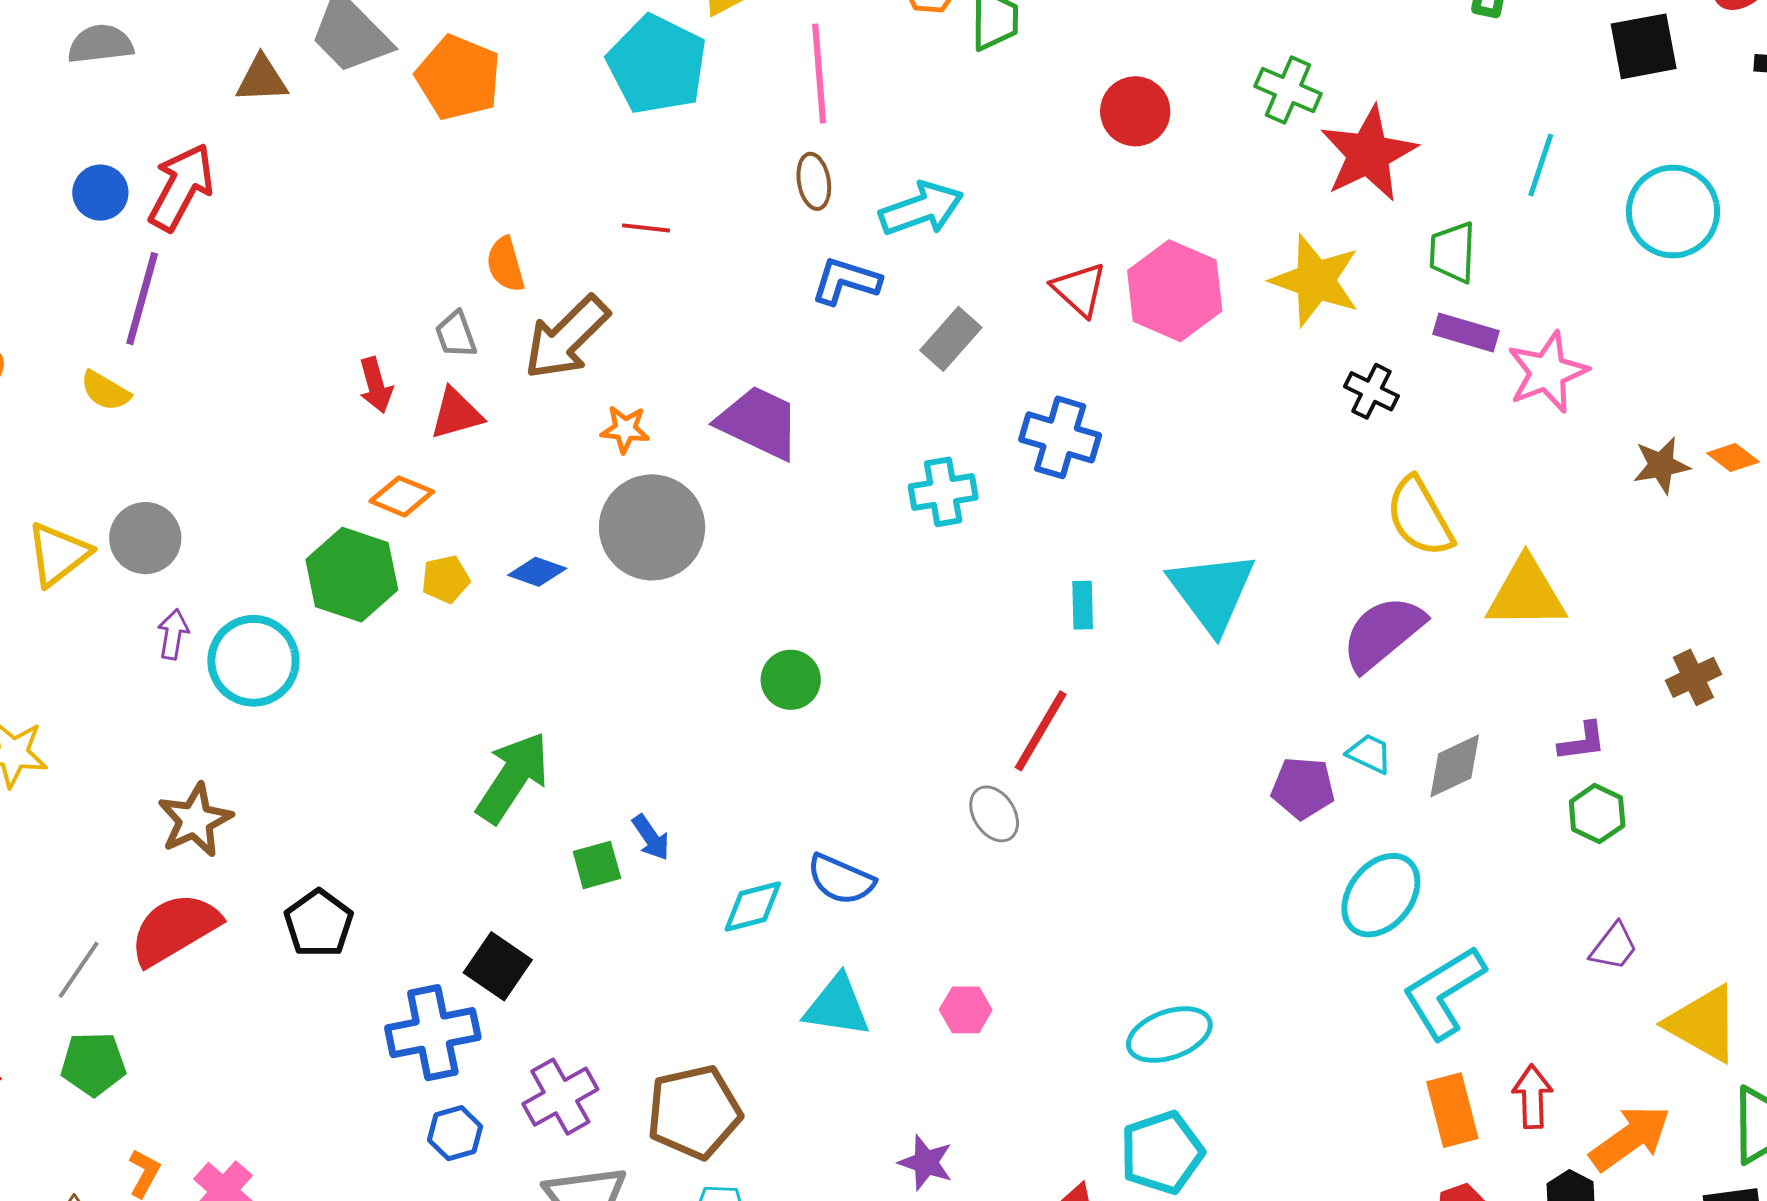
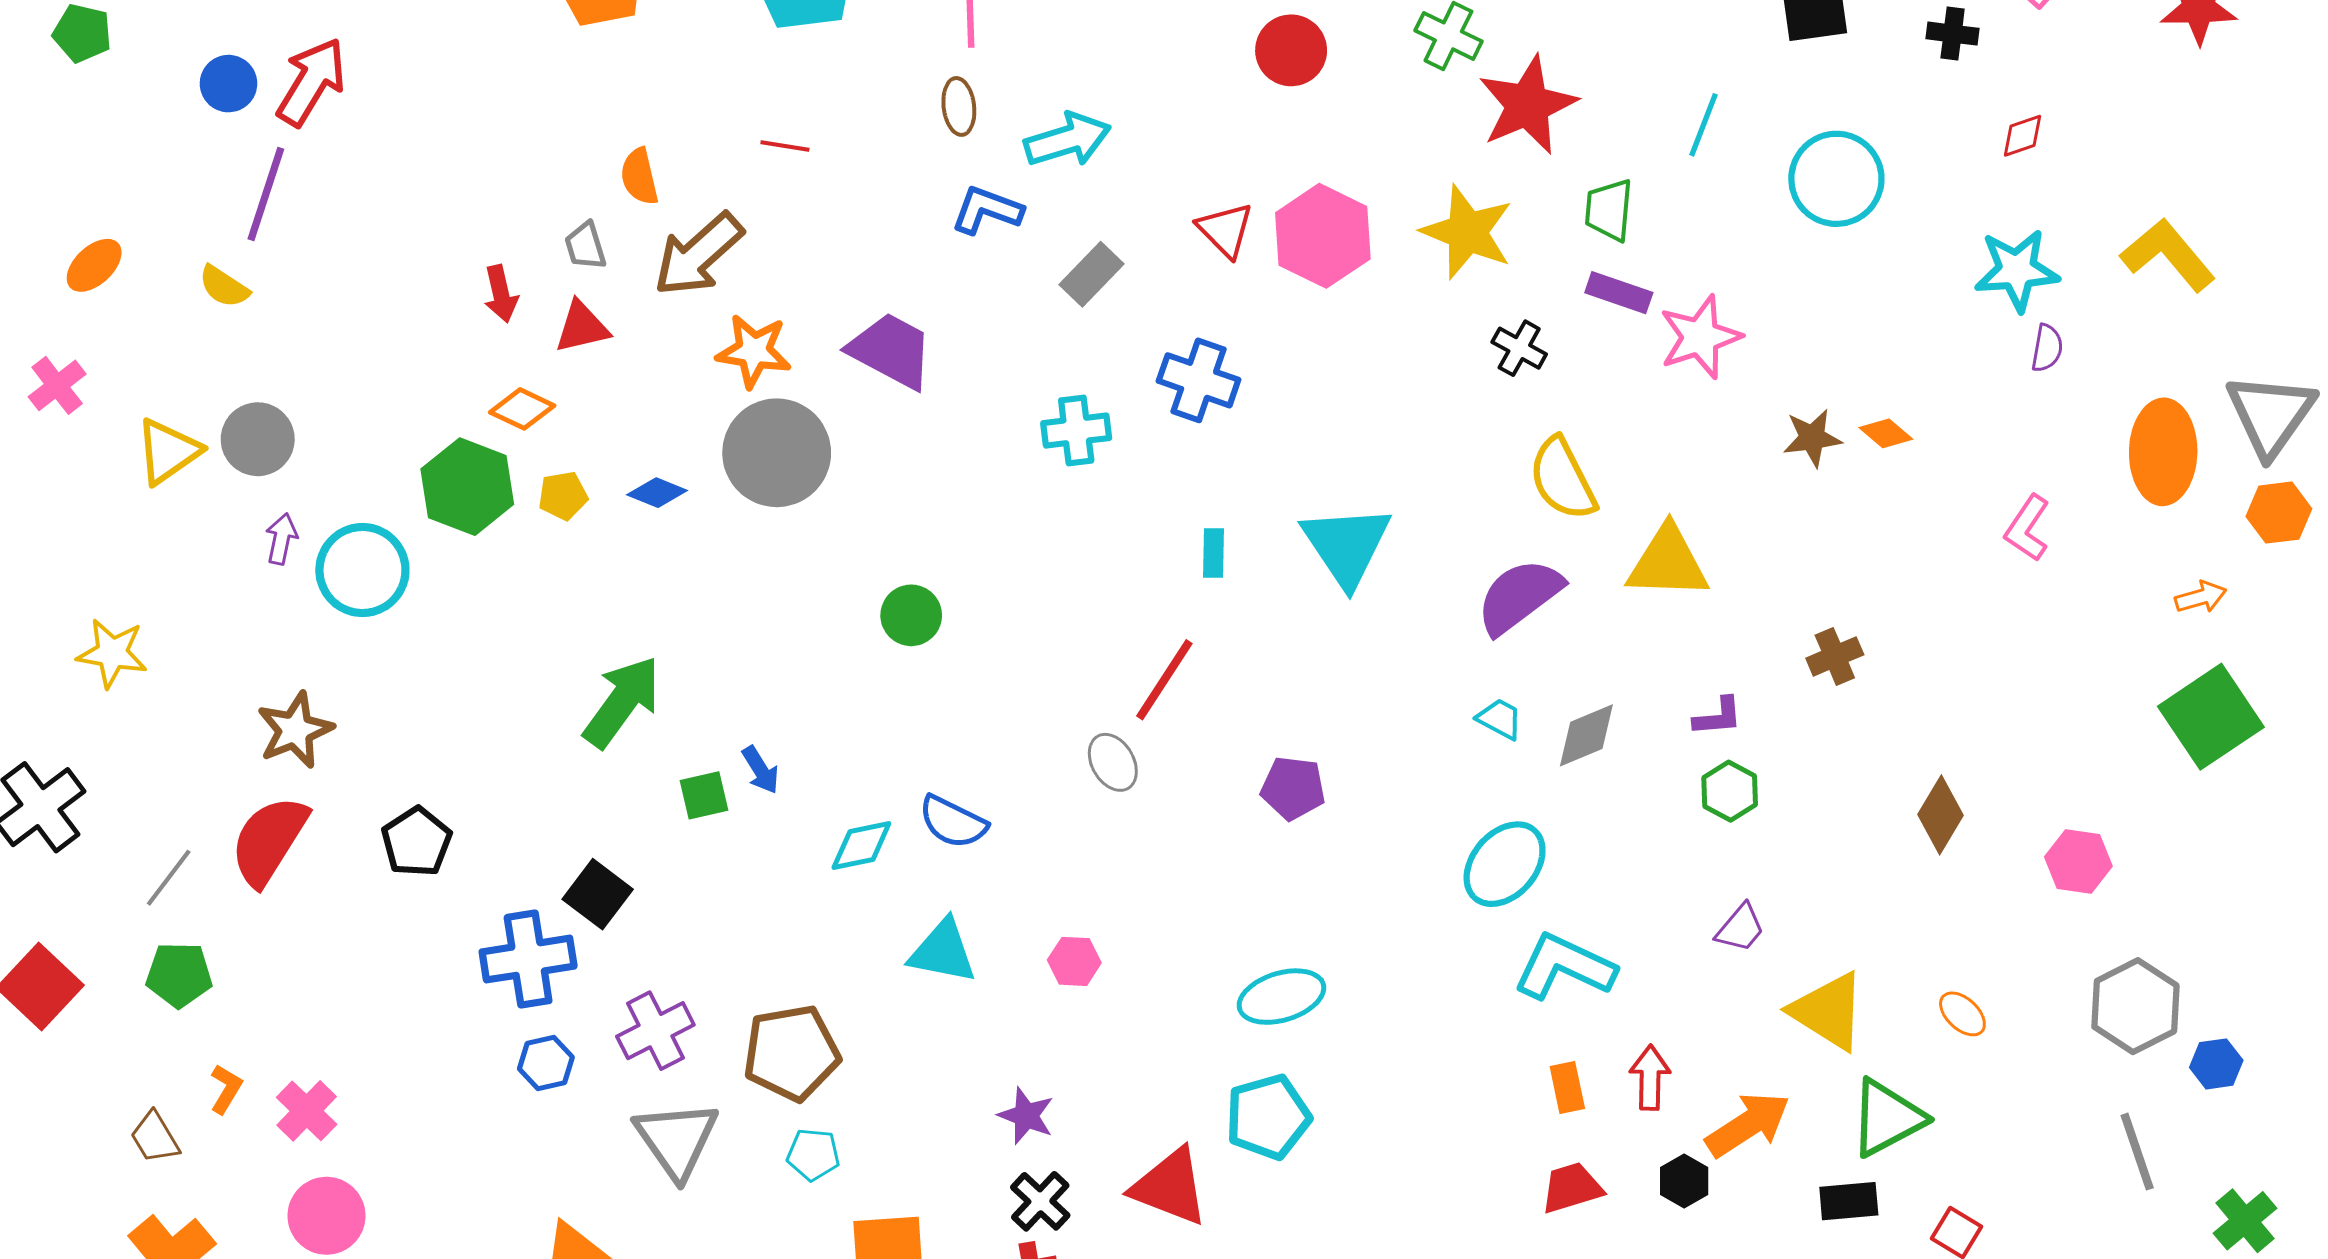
orange star: (625, 429) -> (754, 351), size x1.5
purple pentagon: (1303, 788) -> (1293, 788), moved
red semicircle: (175, 929) -> (269, 841), turned -30
cyan L-shape: (1444, 992) -> (1564, 967), turned 54
orange rectangle: (1452, 1110) -> (1567, 1088), size x0.7

